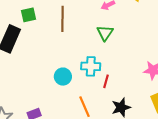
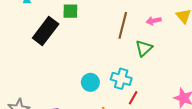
brown line: (62, 19) -> (123, 25), moved

